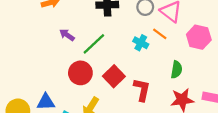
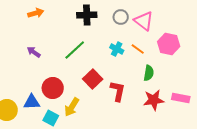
orange line: (160, 34) -> (138, 49), moved
purple arrow: (67, 35) -> (34, 52), moved
red circle: (80, 73) -> (53, 88), moved

